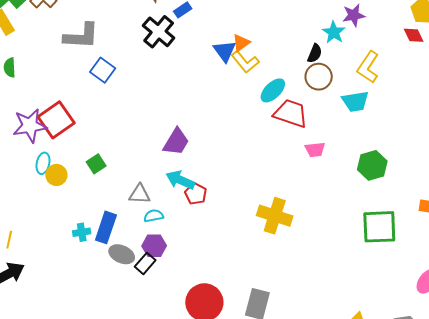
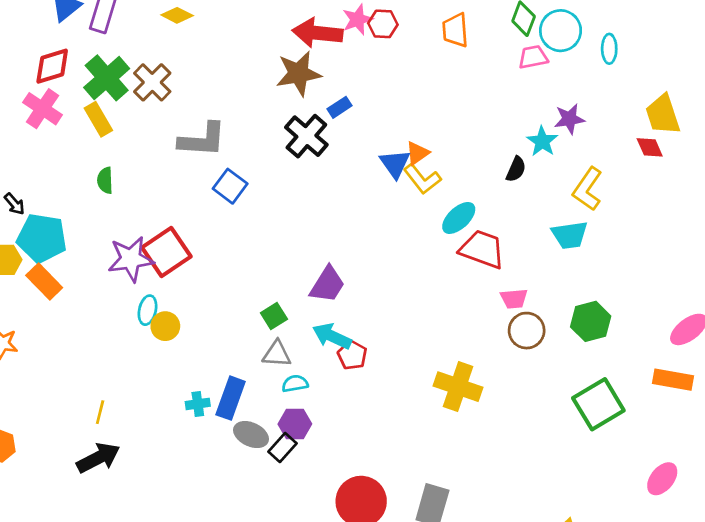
brown circle: (319, 77) -> (527, 331), moved
green square: (96, 164) -> (274, 316), moved
green square: (379, 227) -> (598, 404), turned -30

